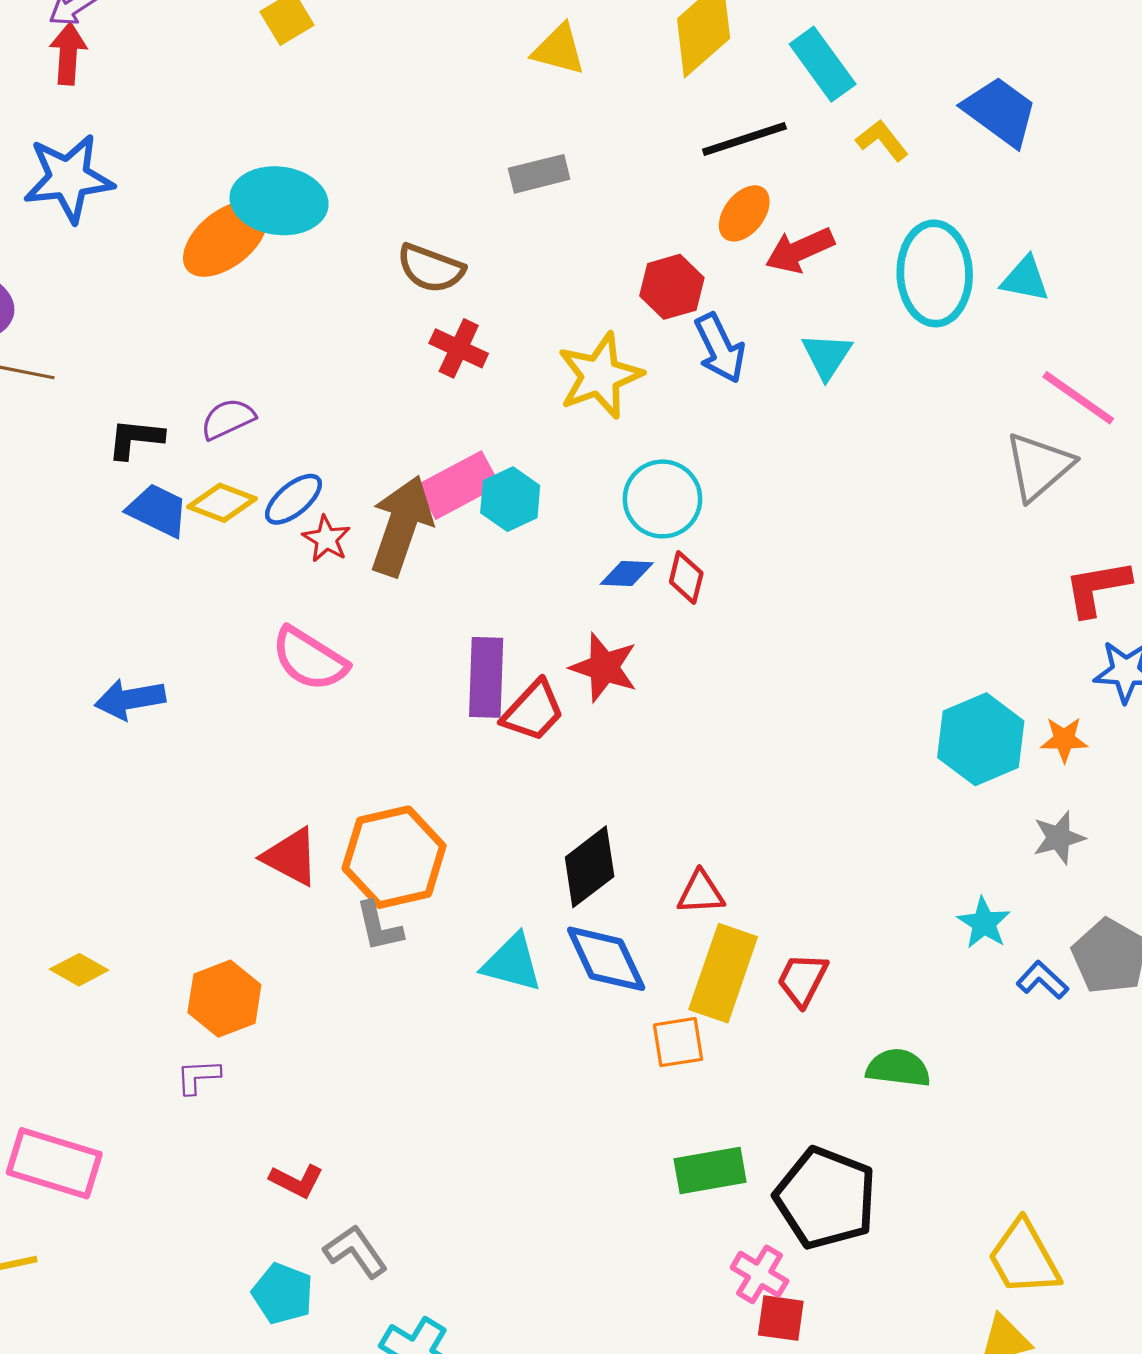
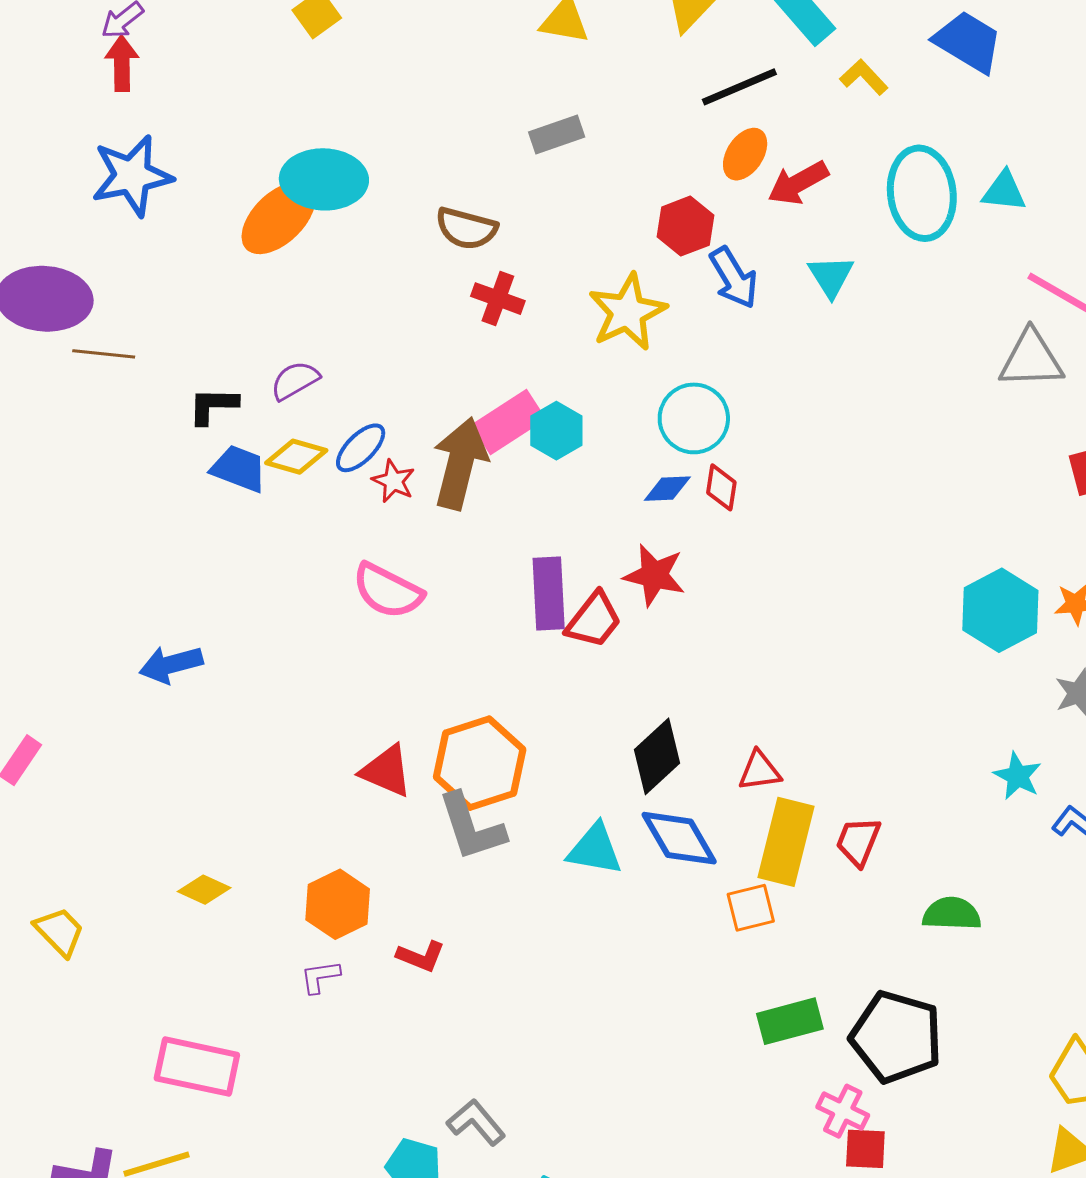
gray triangle: (1039, 466) -> (1031, 359), turned 44
blue arrow: (130, 699) -> (171, 664), moved
gray L-shape: (379, 926) -> (471, 827), size x1.5
red L-shape: (297, 1181) -> (421, 956), moved

